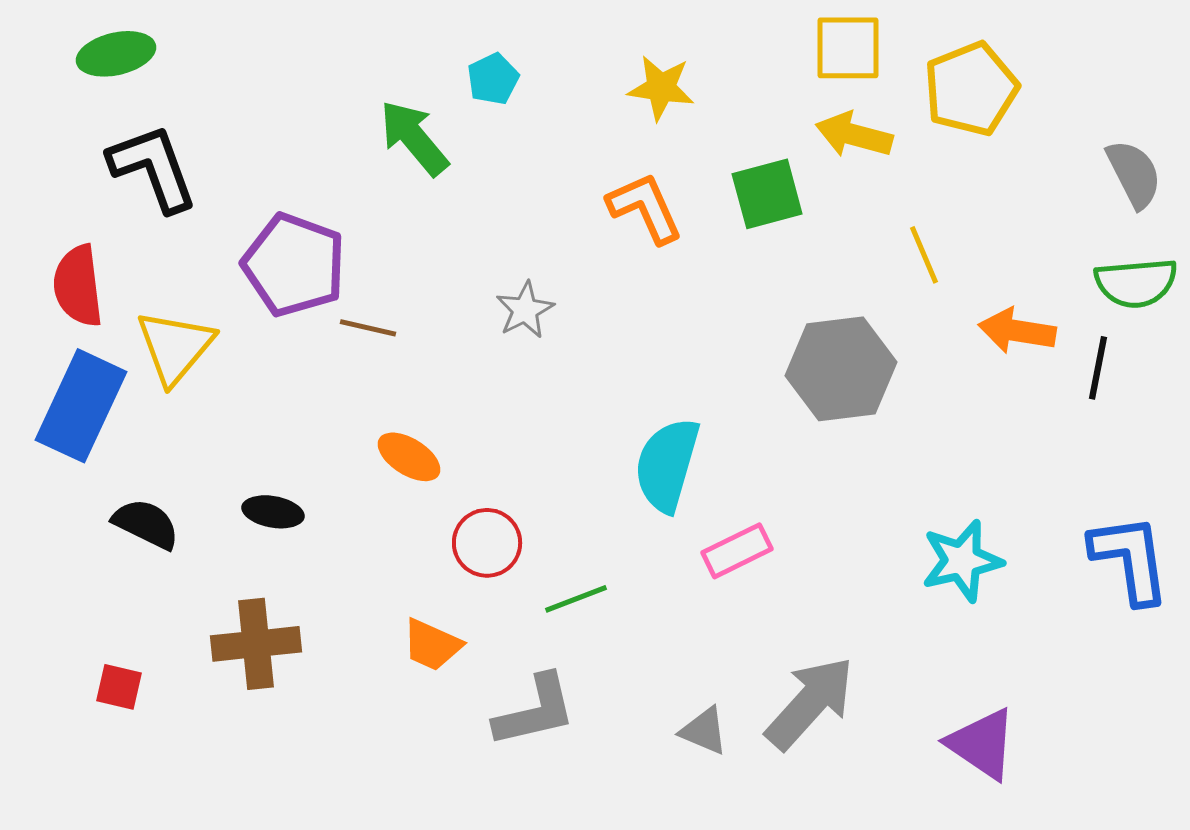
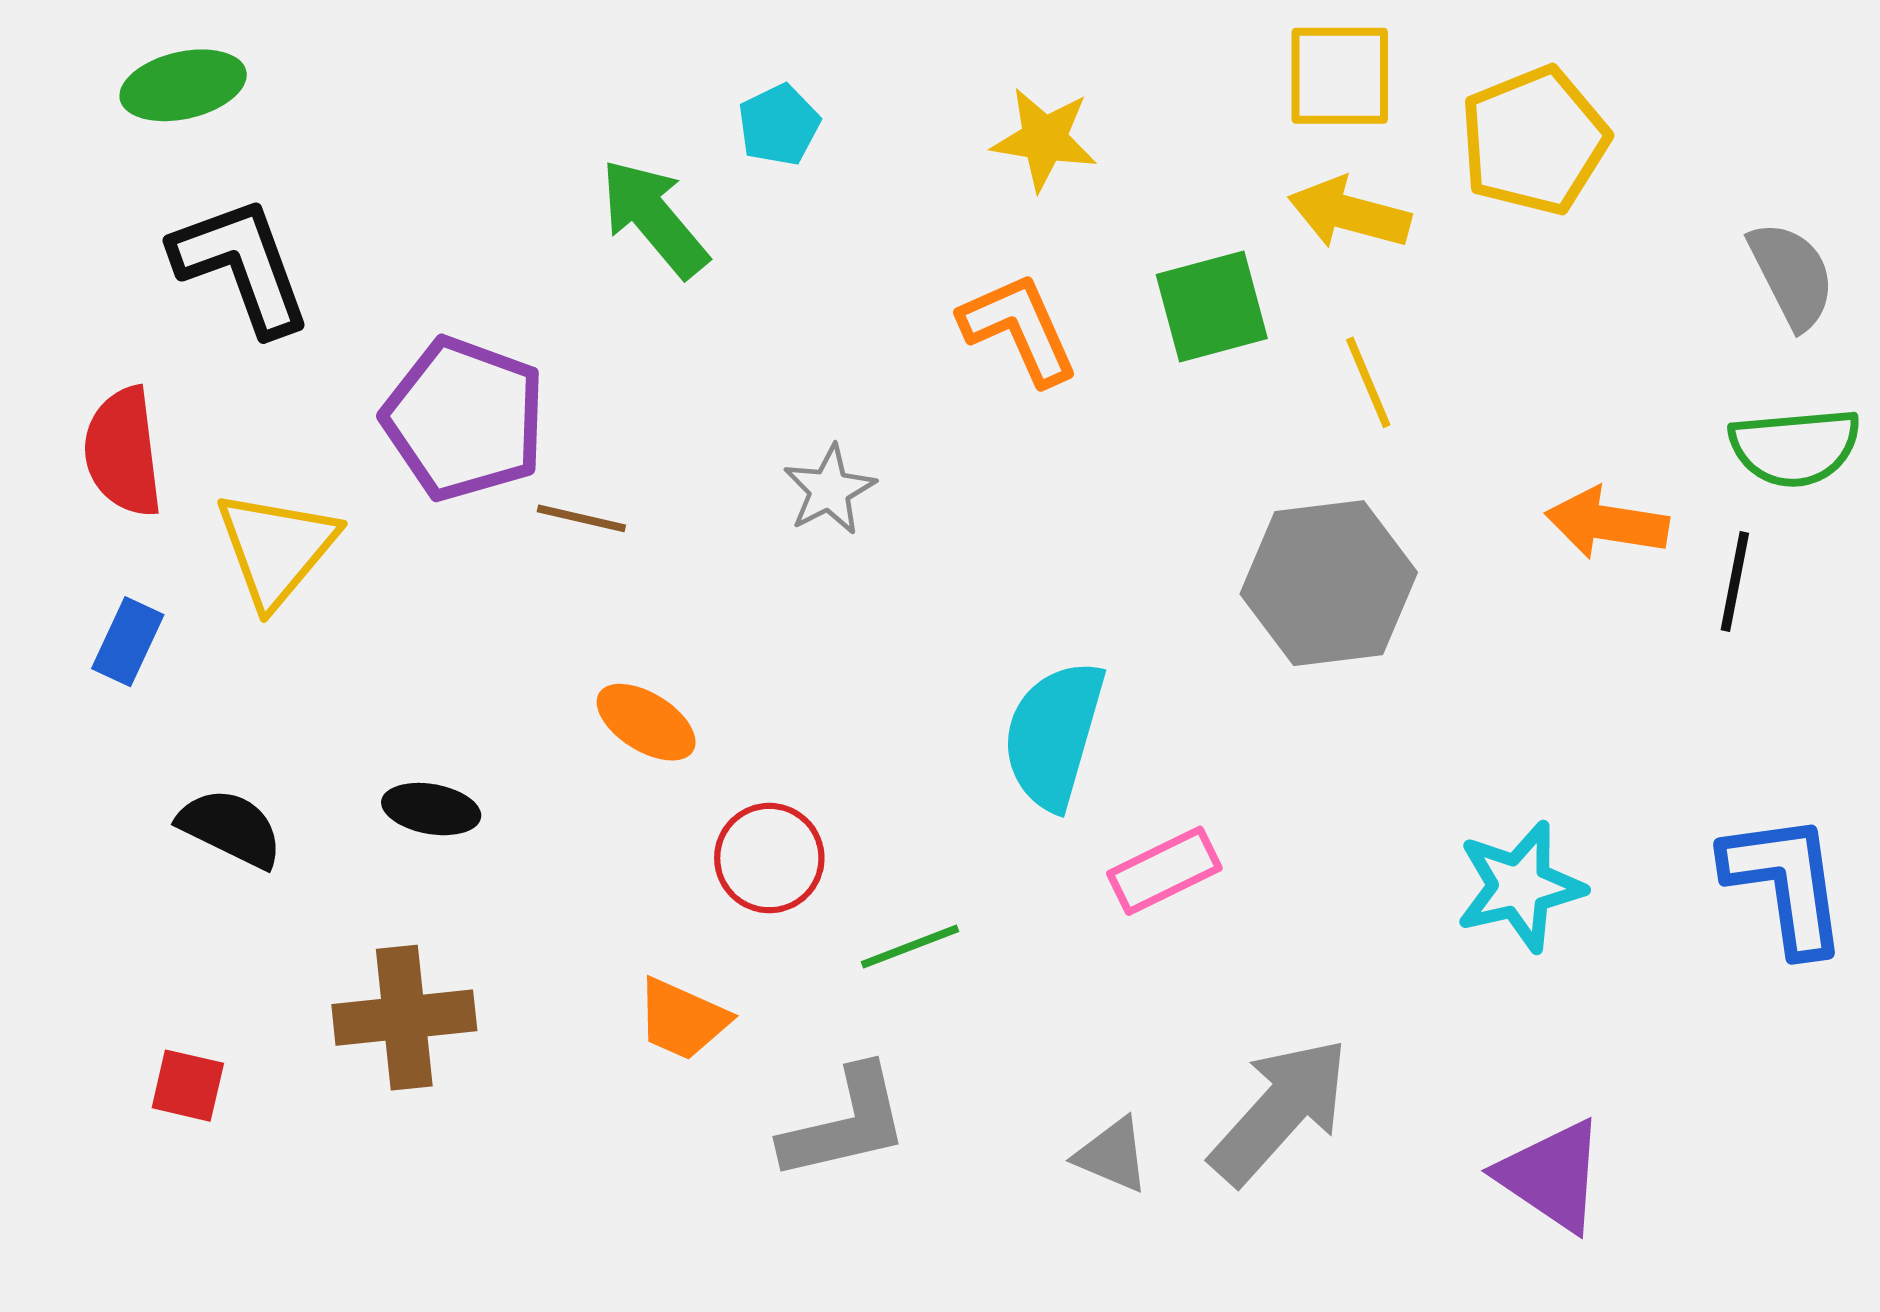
yellow line: (924, 255) -> (1368, 382), moved
blue rectangle: (81, 406) -> (128, 642), size x0.5

